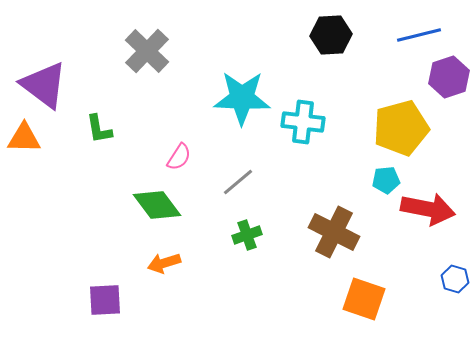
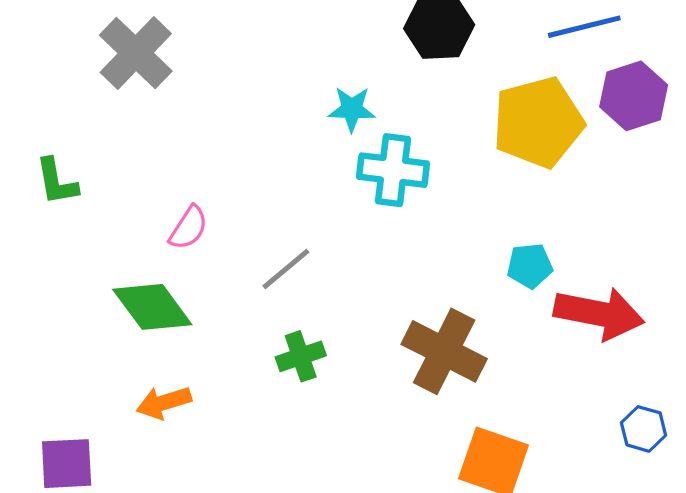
cyan star: (242, 98) -> (352, 109), moved, size x0.5
yellow pentagon: (401, 128) -> (538, 122), moved

